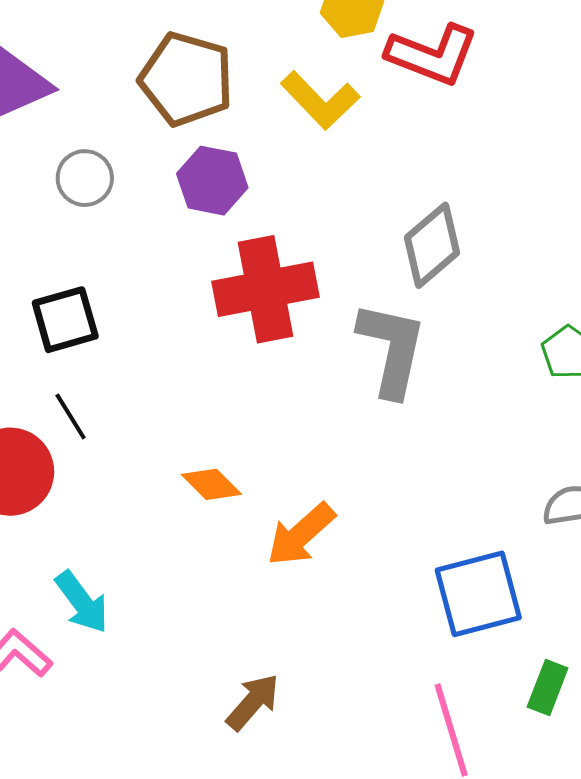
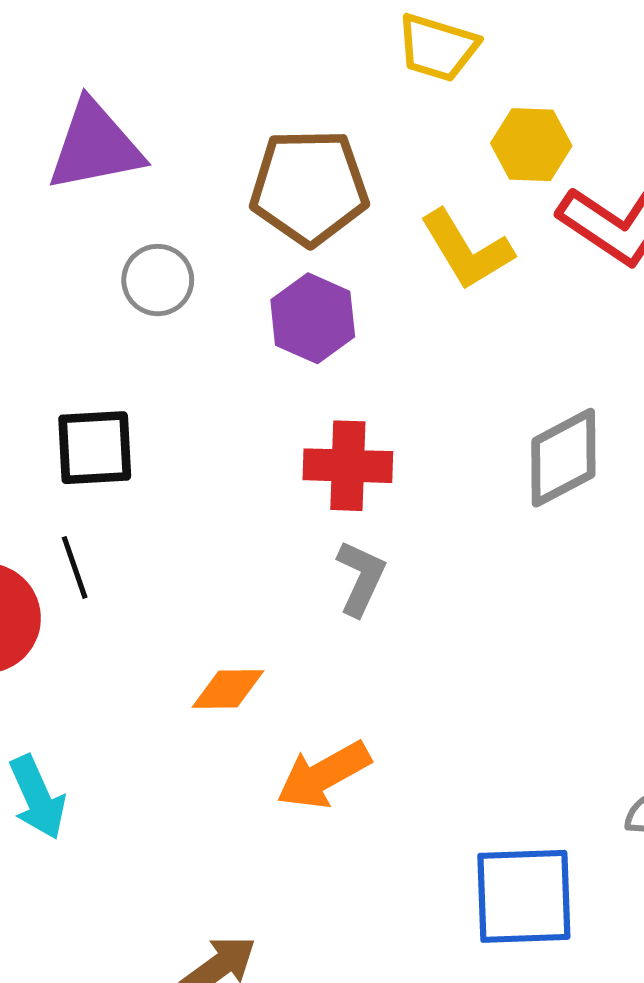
brown pentagon: (186, 79) -> (309, 187), turned -30
red cross: (266, 289) -> (348, 466), size x0.7
gray L-shape: (392, 349) -> (361, 578), moved, size x0.6
orange diamond: (211, 484) -> (228, 689), turned -58

